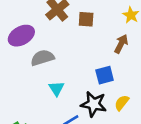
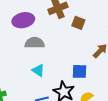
cyan triangle: (56, 88) -> (38, 70), turned -40

